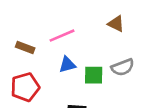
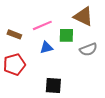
brown triangle: (116, 24) -> (83, 16), size x1.5
green square: (94, 75) -> (66, 35), moved

